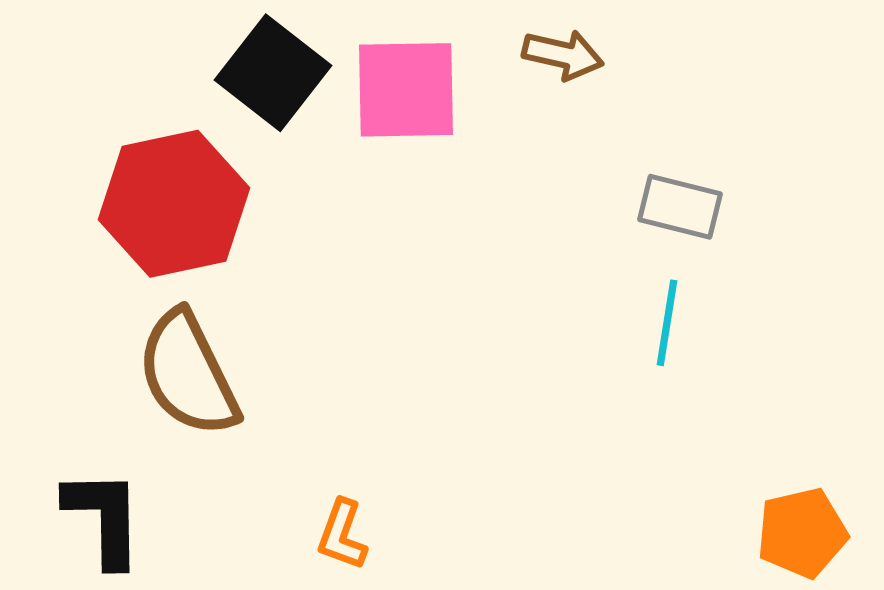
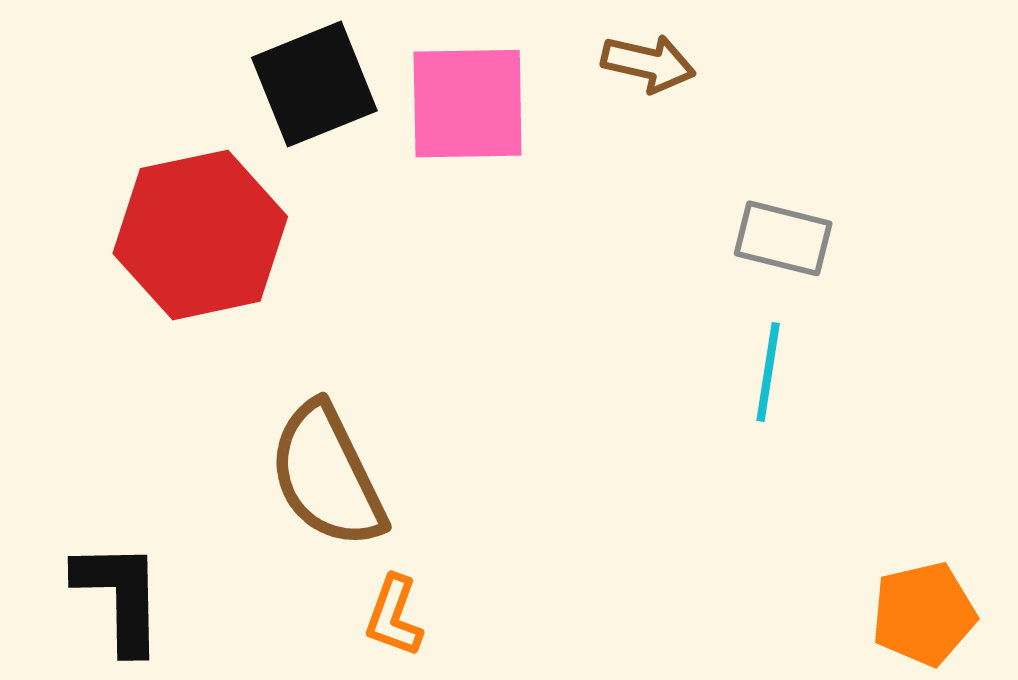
black square: (273, 73) -> (314, 84), turned 30
brown semicircle: (188, 374) -> (327, 476), moved

